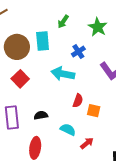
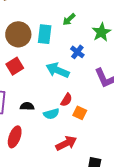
blue cross: (78, 52) -> (77, 52), turned -32
cyan semicircle: (68, 129) -> (51, 114), moved, turned 126
red arrow: (87, 143) -> (66, 143), size x1.5

